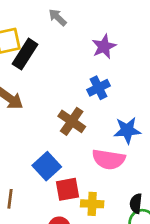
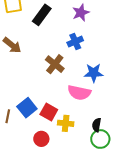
black rectangle: (25, 54) -> (42, 15), moved
blue square: (47, 166) -> (27, 108), moved
red square: (68, 189) -> (49, 112), turned 36

